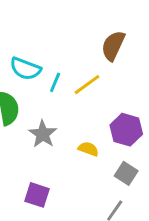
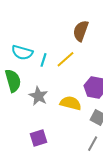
yellow semicircle: (88, 149) -> (71, 103), size x1.5
purple square: (37, 195) -> (38, 138), turned -30

